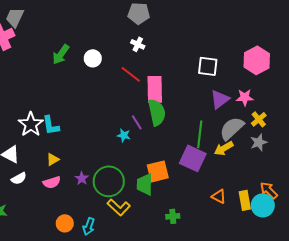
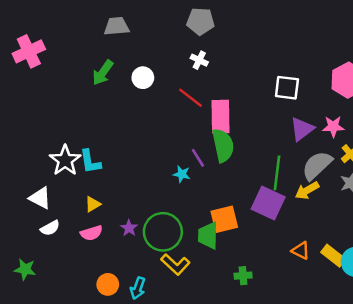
gray trapezoid: (15, 17) -> (117, 26), moved, turned 60
yellow rectangle: (245, 200) -> (333, 256), turned -42

